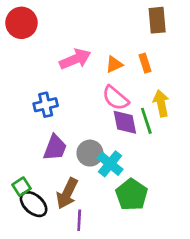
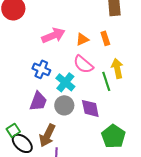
blue cross: (46, 105) -> (41, 69), moved, turned 36
purple diamond: (125, 122) -> (90, 108), moved
cyan cross: (110, 164) -> (65, 82), moved
green pentagon: (132, 195) -> (113, 136), moved

